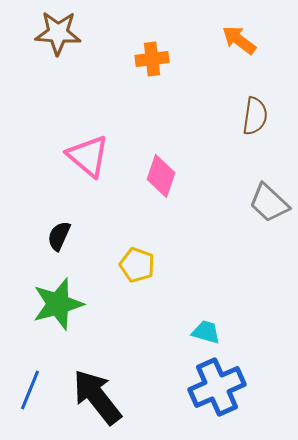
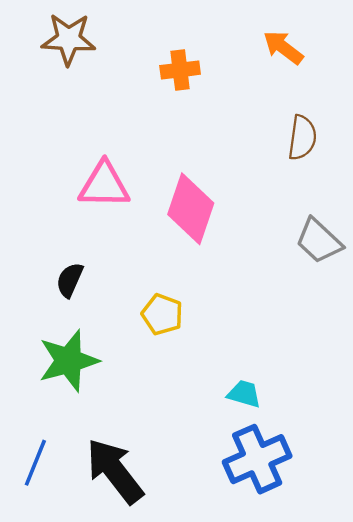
pink triangle: (88, 156) -> (104, 185), turned -39
pink diamond: (161, 176) -> (191, 209), size x1.4

